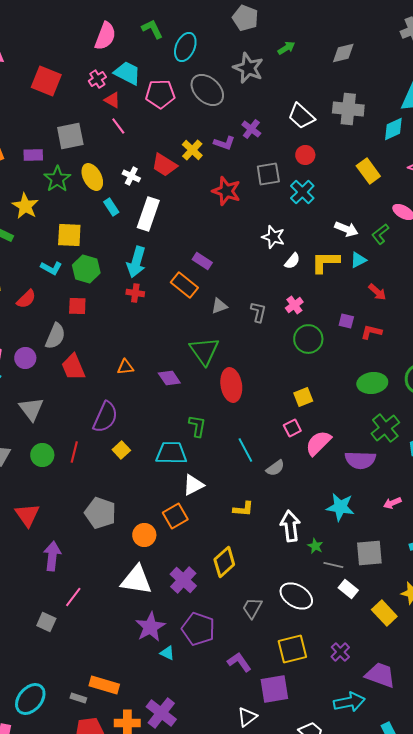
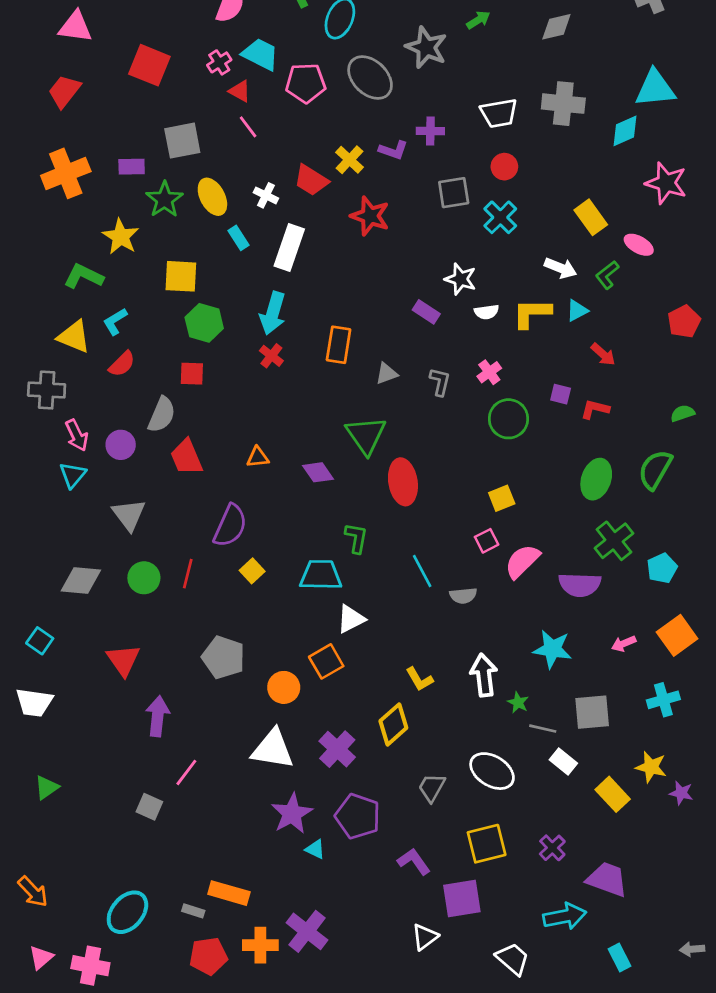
white trapezoid: (301, 116) -> (499, 113), turned -52
purple cross: (251, 129) -> (430, 131), turned -36
yellow rectangle: (368, 171) -> (591, 217), moved
red star: (226, 191) -> (370, 216), moved
purple rectangle: (202, 261) -> (426, 312), moved
white semicircle: (292, 261) -> (487, 312), turned 42
cyan L-shape: (51, 268) -> (115, 321), moved, turned 120
orange rectangle: (184, 285) -> (339, 345), turned 60
red cross: (135, 293) -> (271, 356), turned 30
green ellipse: (372, 383) -> (596, 479), turned -64
gray semicircle: (275, 468) -> (463, 596), turned 30
yellow L-shape: (243, 509) -> (419, 679), moved, turned 55

